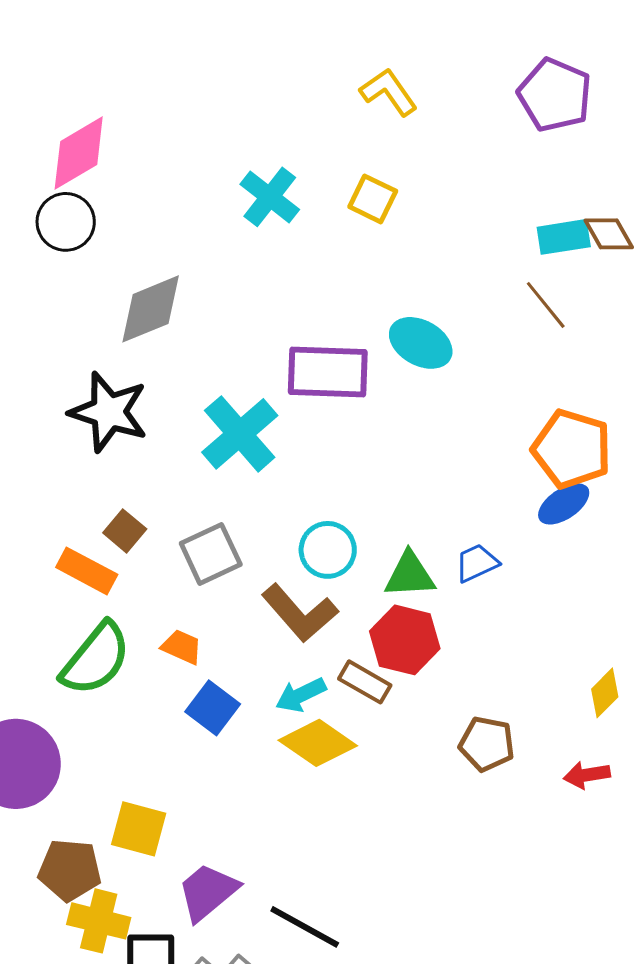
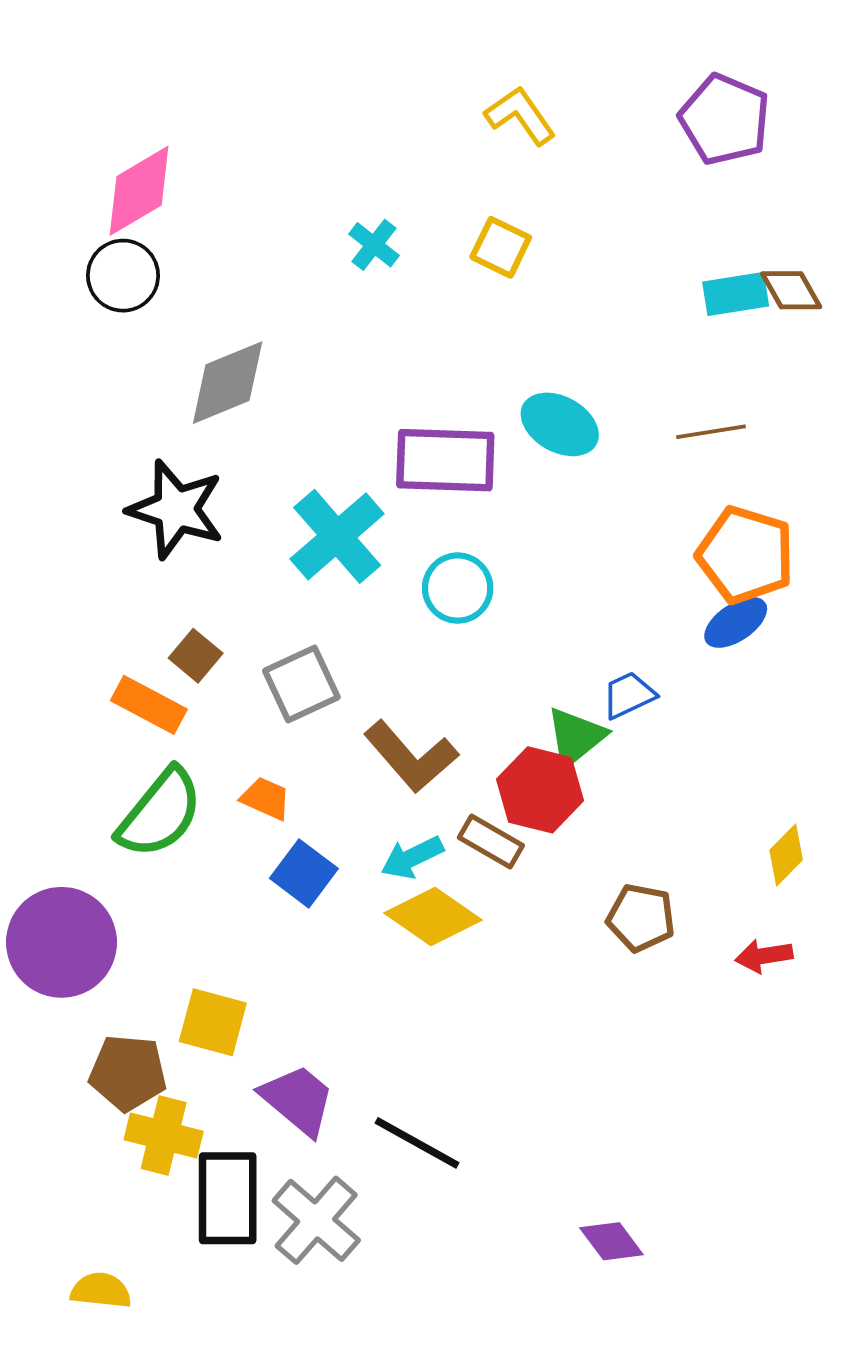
cyan cross: (270, 197) -> (374, 245), size x0.7
brown line: (546, 305) -> (711, 432), moved, turned -60
cyan circle: (328, 550) -> (458, 588), moved
green triangle: (410, 575) -> (576, 737), moved, turned -36
purple trapezoid: (208, 892) -> (298, 1100), turned 80

